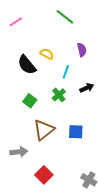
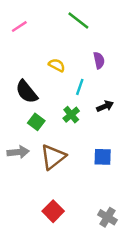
black semicircle: (27, 65) -> (27, 92), moved
blue square: (76, 132) -> (103, 157), moved
gray arrow: (19, 152) -> (18, 152), moved

